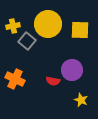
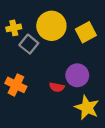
yellow square: (80, 30) -> (86, 32), turned -30
yellow star: (81, 100) -> (87, 108), size x1.6

